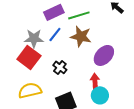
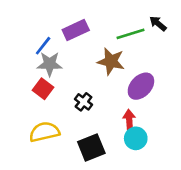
green line: (79, 15) -> (131, 34), moved
blue line: (55, 34) -> (43, 46), moved
red square: (29, 57) -> (43, 89), size x0.7

